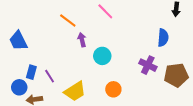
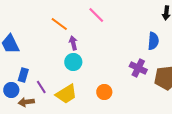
cyan circle: (102, 56) -> (73, 62), moved
purple line: (50, 76) -> (41, 87), moved

